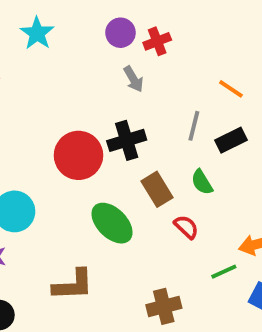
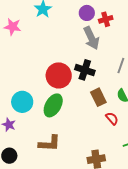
gray arrow: (133, 79) -> (91, 38), size x1.6
black cross: (127, 140) -> (85, 70), turned 30
green ellipse: (112, 223) -> (53, 105), moved, turned 70

